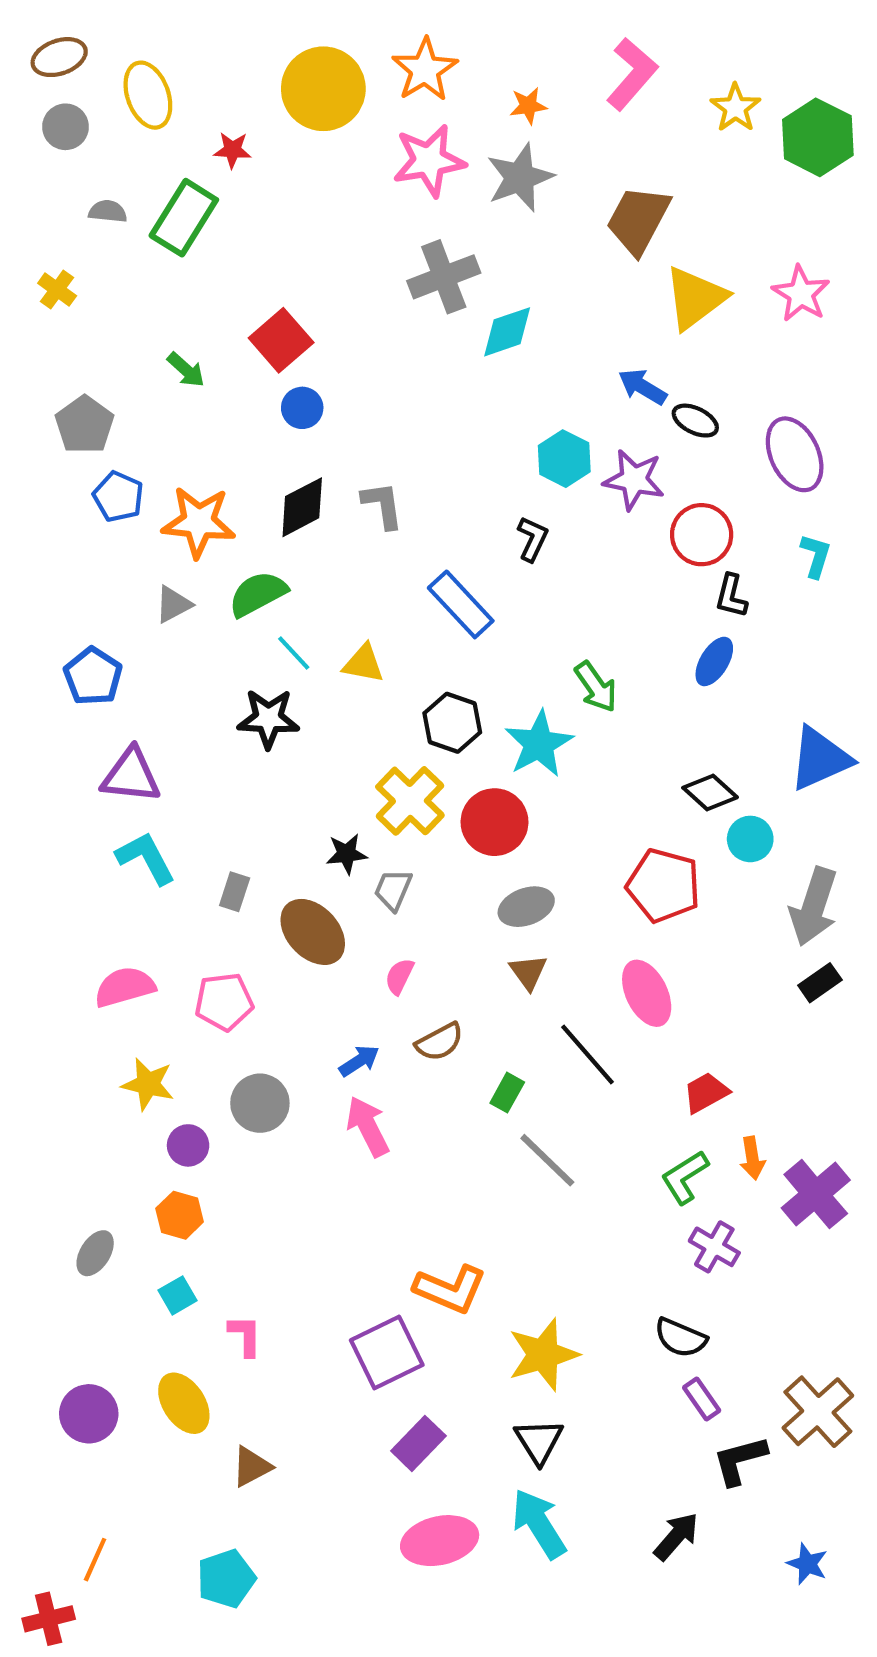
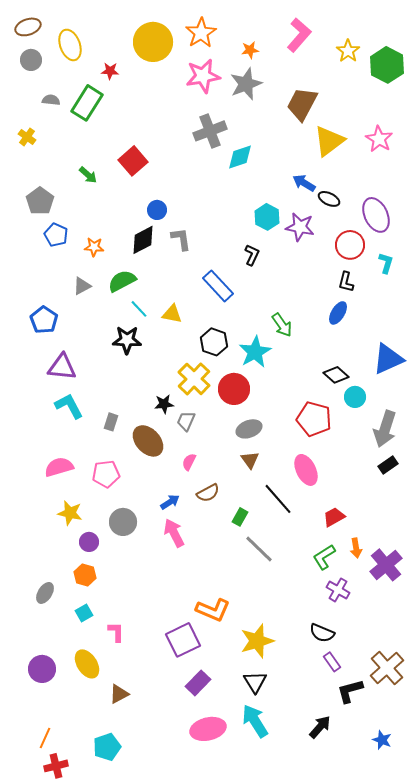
blue circle: (302, 408) -> (157, 210), moved
orange star: (199, 522) -> (94, 247), size x0.6
red circle: (702, 535) -> (350, 245), moved
red cross: (49, 1619) -> (56, 766), moved

